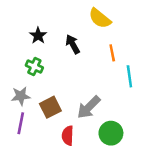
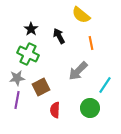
green cross: (34, 66) -> (28, 54), size x1.5
cyan line: (129, 76) -> (105, 85), moved, turned 42
gray arrow: (89, 107) -> (78, 71), moved

